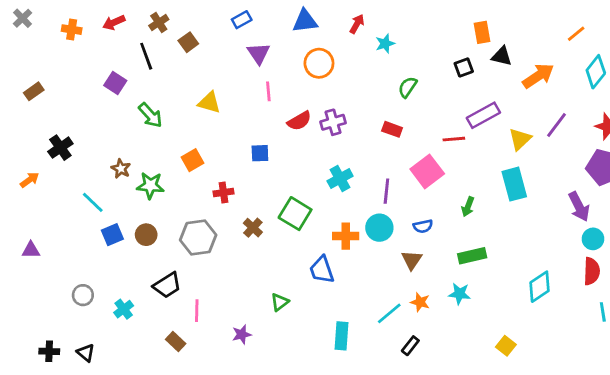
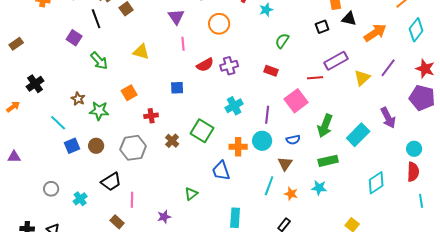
cyan rectangle: (514, 184) -> (358, 135), moved, turned 60
green arrow: (468, 207) -> (325, 126), size x1.6
purple arrow: (579, 207) -> (388, 118), moved
cyan line: (389, 313) -> (269, 186), moved, turned -30

